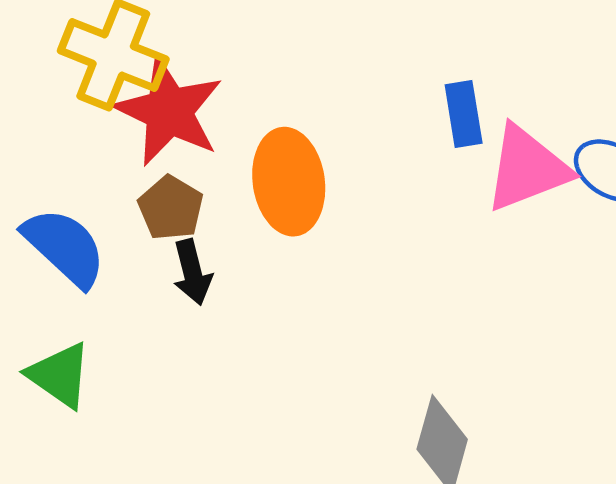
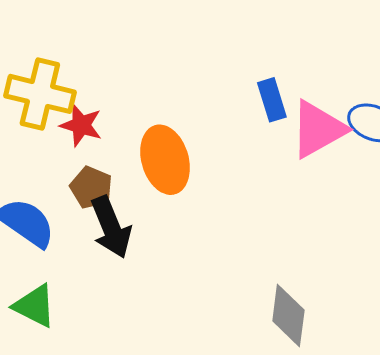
red star: (169, 111) -> (81, 125), size x0.6
black arrow: (192, 272) -> (111, 227), size x1.5

